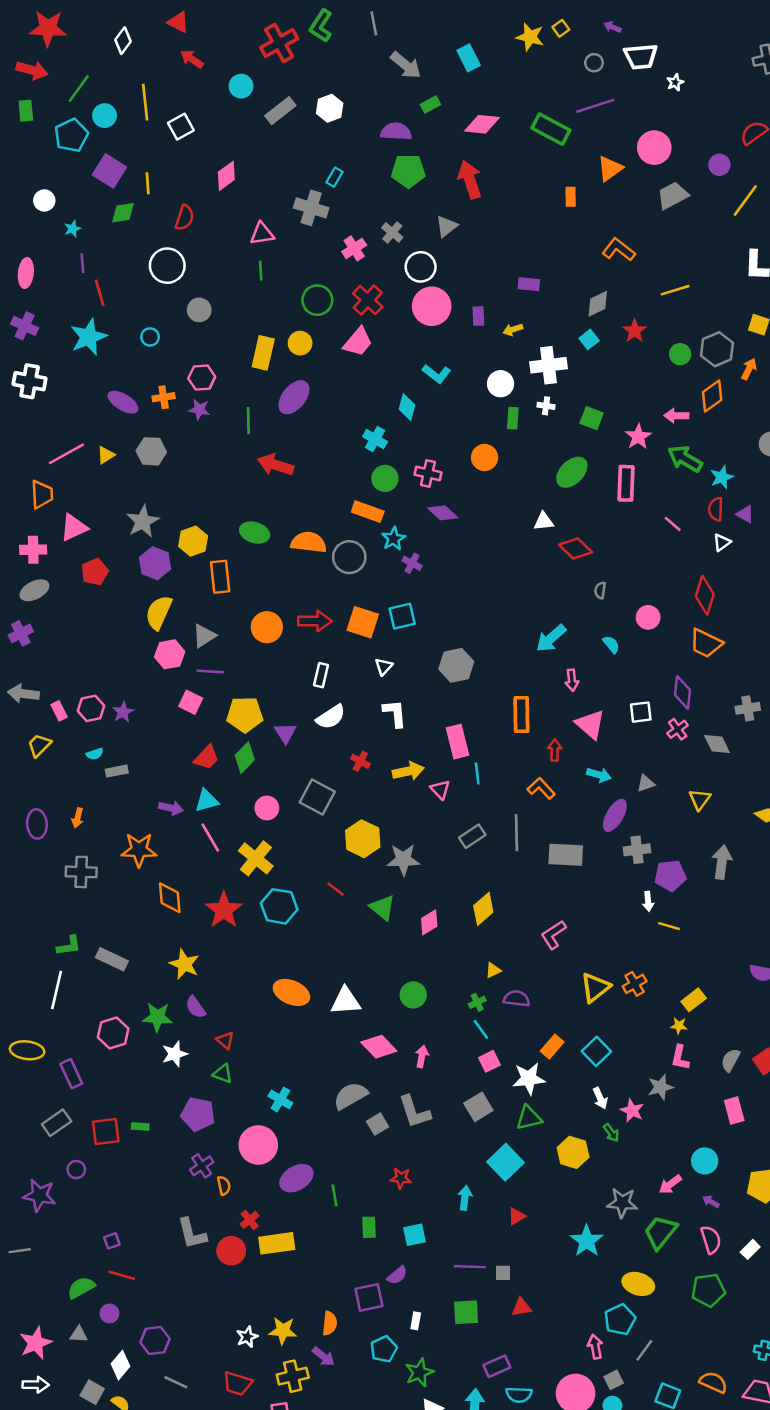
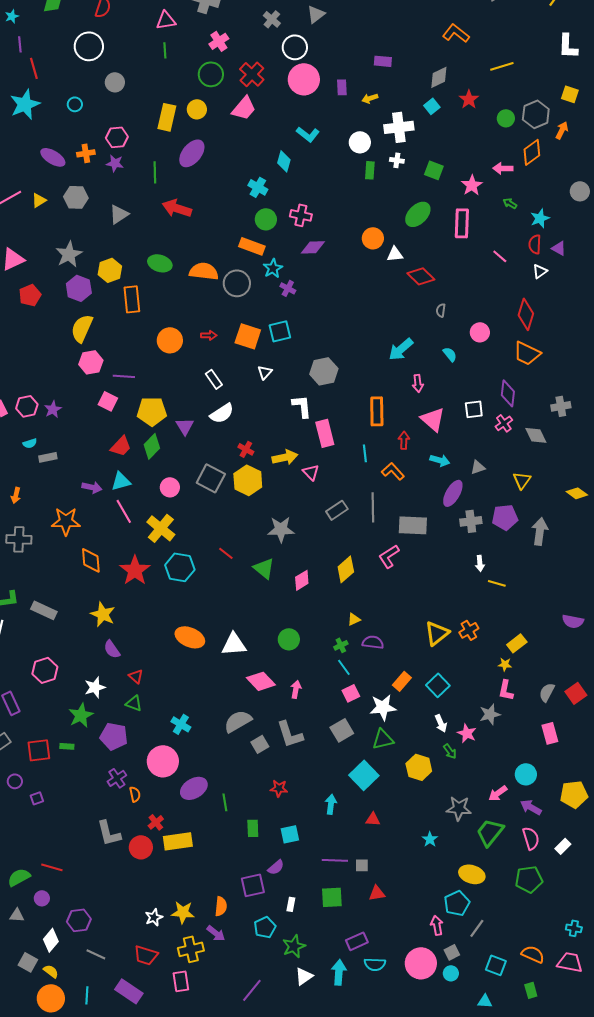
pink cross: (354, 248) -> (219, 41), moved
orange circle: (485, 457) -> (373, 238), moved
green arrow: (685, 459) -> (510, 203), size x0.5
purple diamond: (443, 513) -> (313, 247), turned -45
red arrow: (315, 621) -> (209, 335), size x0.6
gray triangle: (204, 636) -> (119, 214), moved
white rectangle: (321, 675) -> (214, 379), turned -48
white L-shape: (395, 713) -> (302, 406), moved
cyan line: (477, 774) -> (365, 453), moved
yellow hexagon: (363, 839) -> (248, 480), moved
purple pentagon: (670, 876) -> (505, 517), moved
pink L-shape: (553, 935) -> (389, 556), moved
green star: (157, 1017) -> (81, 715), moved, turned -30
purple arrow: (711, 1202) -> (531, 807), size x1.5
red triangle: (517, 1216) -> (373, 819), turned 35
purple square: (112, 1241) -> (37, 798), moved
cyan star: (587, 1241) -> (430, 839), size x0.6

